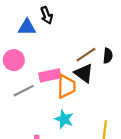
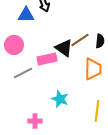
black triangle: (84, 73) -> (64, 48), moved
orange trapezoid: (66, 86) -> (93, 69), moved

